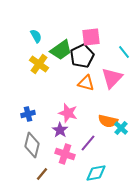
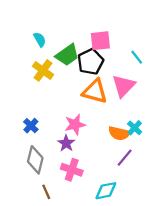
orange triangle: (86, 83) -> (95, 91), size x1.4
pink star: (68, 113) -> (75, 125), turned -30
blue cross: (28, 114) -> (31, 126), turned -32
cyan cross: (121, 128) -> (135, 128), moved
purple line: (88, 143) -> (125, 158), moved
brown line: (42, 174) -> (46, 192), turned -64

